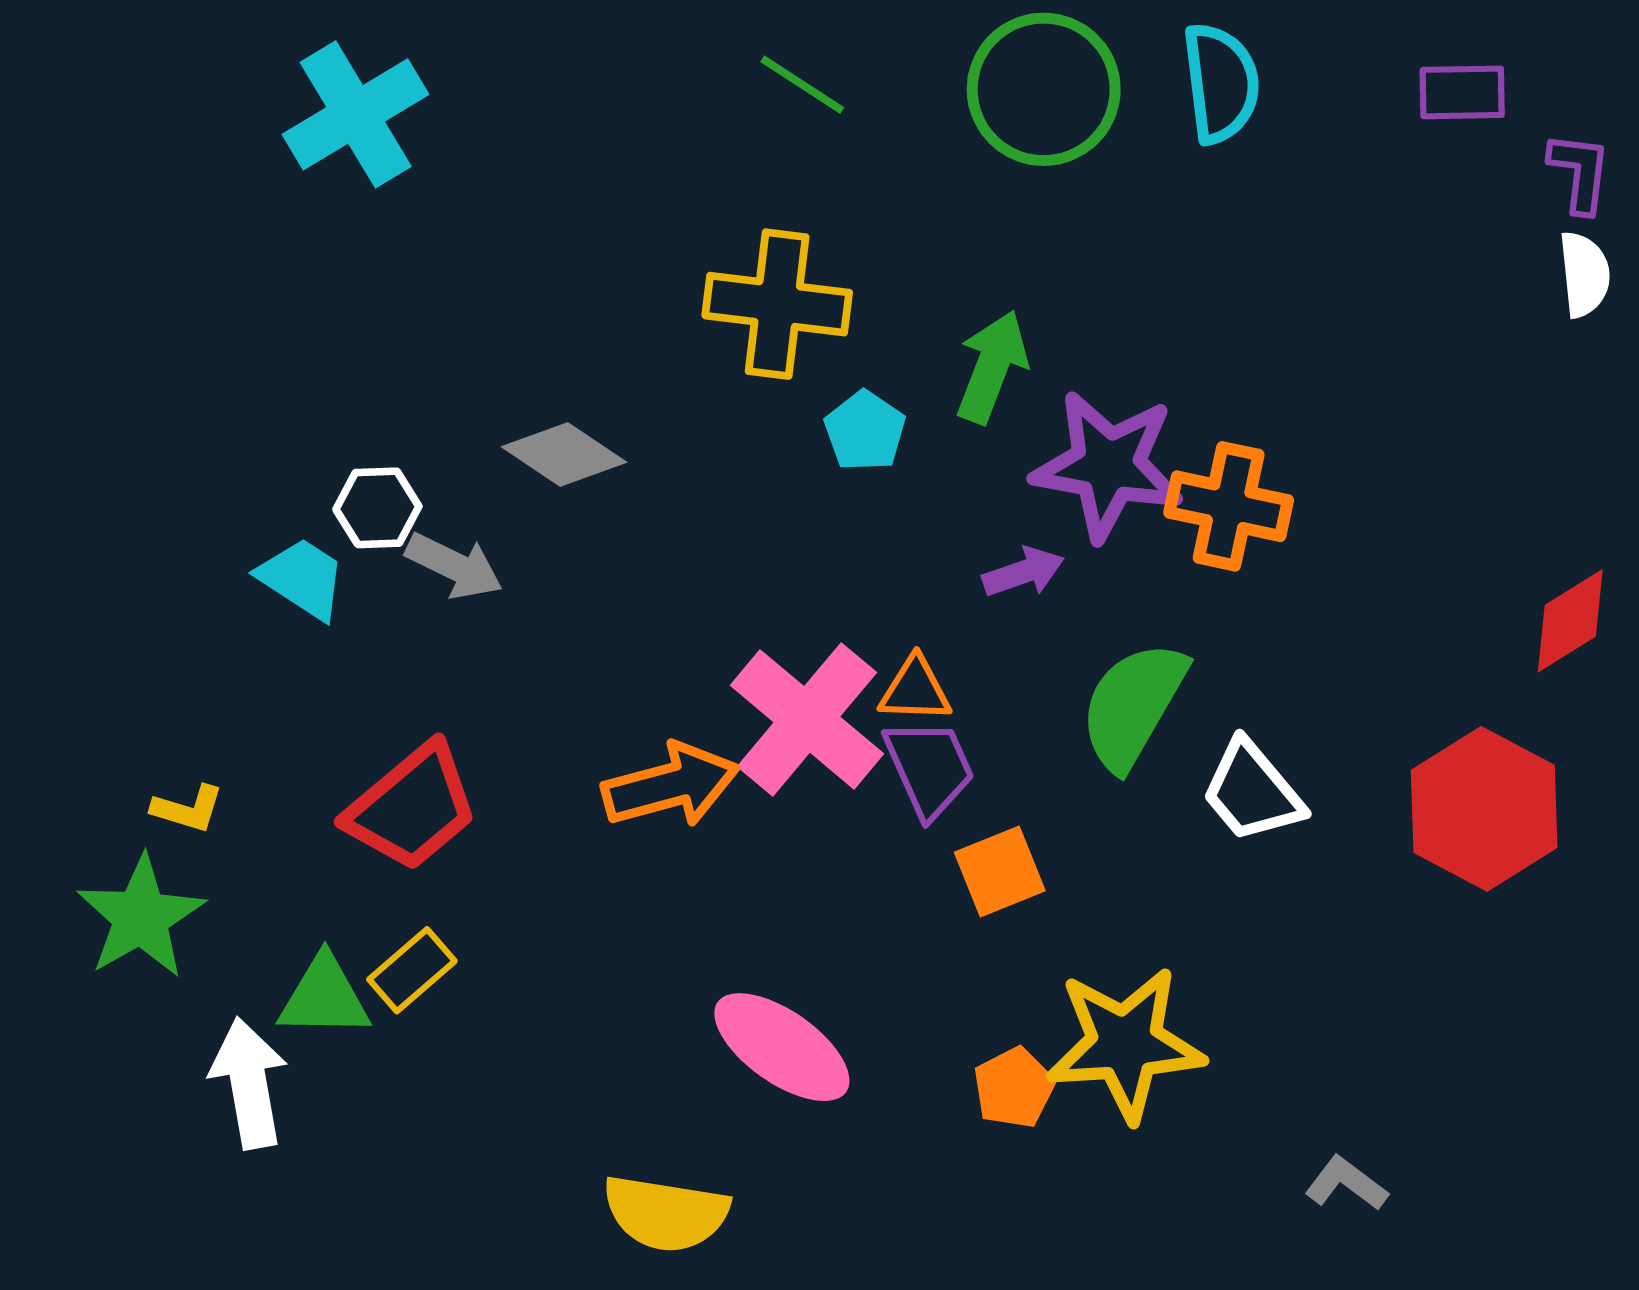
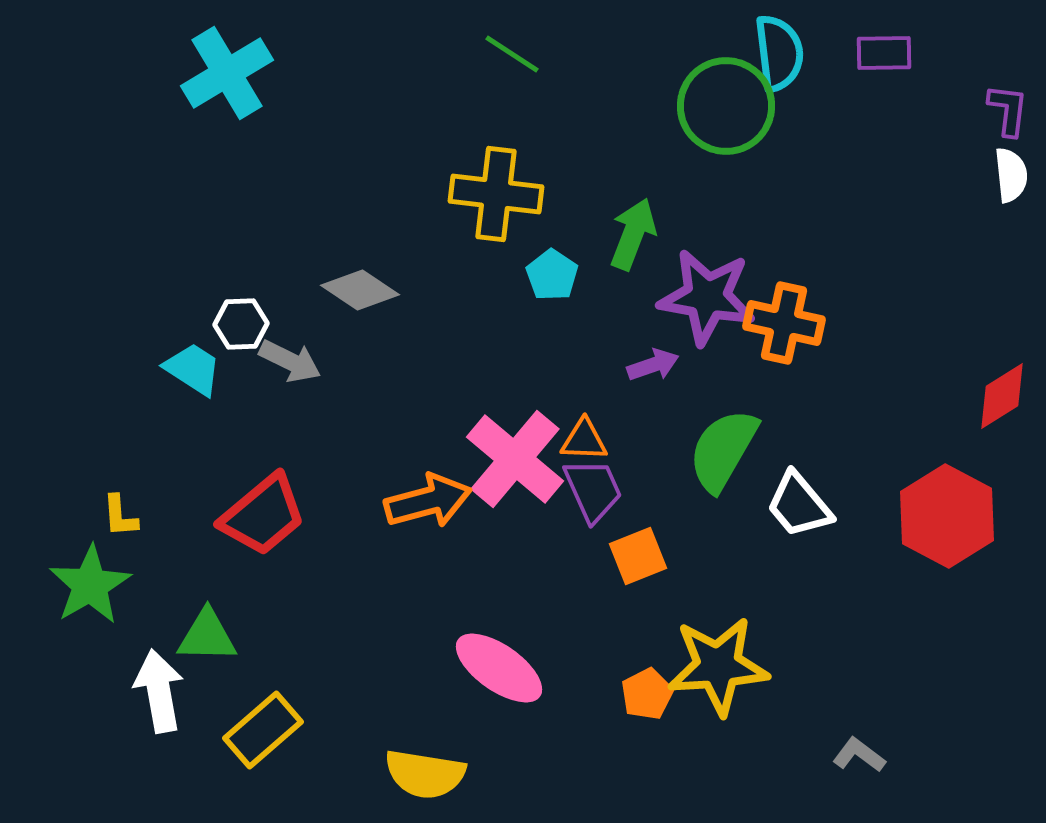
green circle: (1044, 89) -> (726, 106), moved
purple rectangle: (1462, 92) -> (884, 53), moved
yellow L-shape: (188, 809) -> (120, 516), turned 69
yellow rectangle: (412, 970) -> (263, 730), moved, size x1.4

